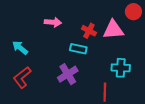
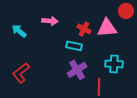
cyan arrow: (20, 48) -> (19, 31), moved
purple cross: (68, 74) -> (77, 70), moved

